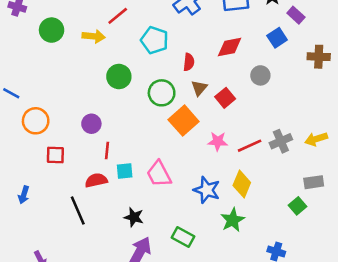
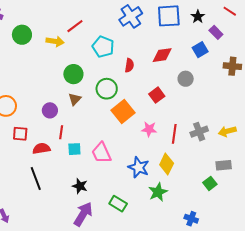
brown triangle: (199, 88) -> (75, 99), moved
red line: (250, 146) -> (174, 134), turned -60
red semicircle: (96, 180) -> (41, 149), moved

